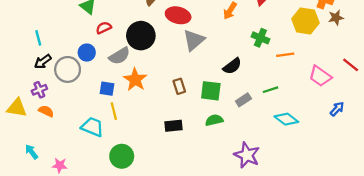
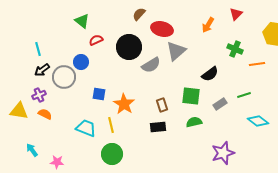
gray semicircle: (119, 56) -> (151, 65), moved
orange star: (135, 80) -> (124, 104), moved
brown rectangle: (179, 86) -> (162, 105), moved
yellow line: (114, 111) -> (111, 125), moved
purple star: (247, 155) -> (223, 153), turned 30

